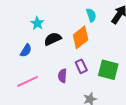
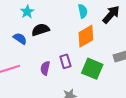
orange diamond: (81, 37) -> (86, 36), moved
blue semicircle: (26, 50) -> (20, 39), moved, turned -96

